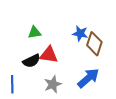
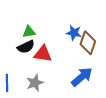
black semicircle: (31, 61) -> (26, 47), moved
gray star: (53, 84) -> (35, 83), moved

